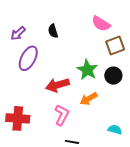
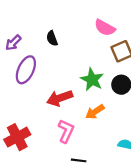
red cross: (18, 118) -> (17, 137), turned -30

